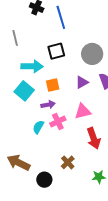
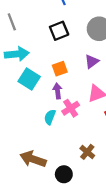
cyan arrow: (32, 66) -> (17, 54), moved
purple arrow: (48, 105) -> (58, 91), turned -80

